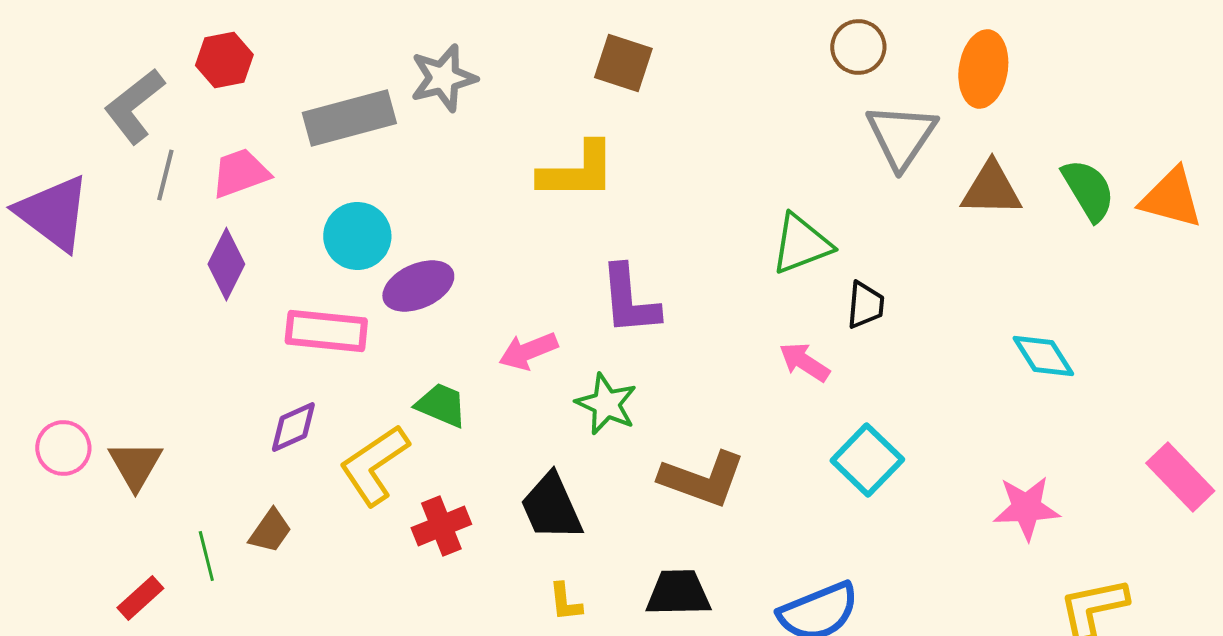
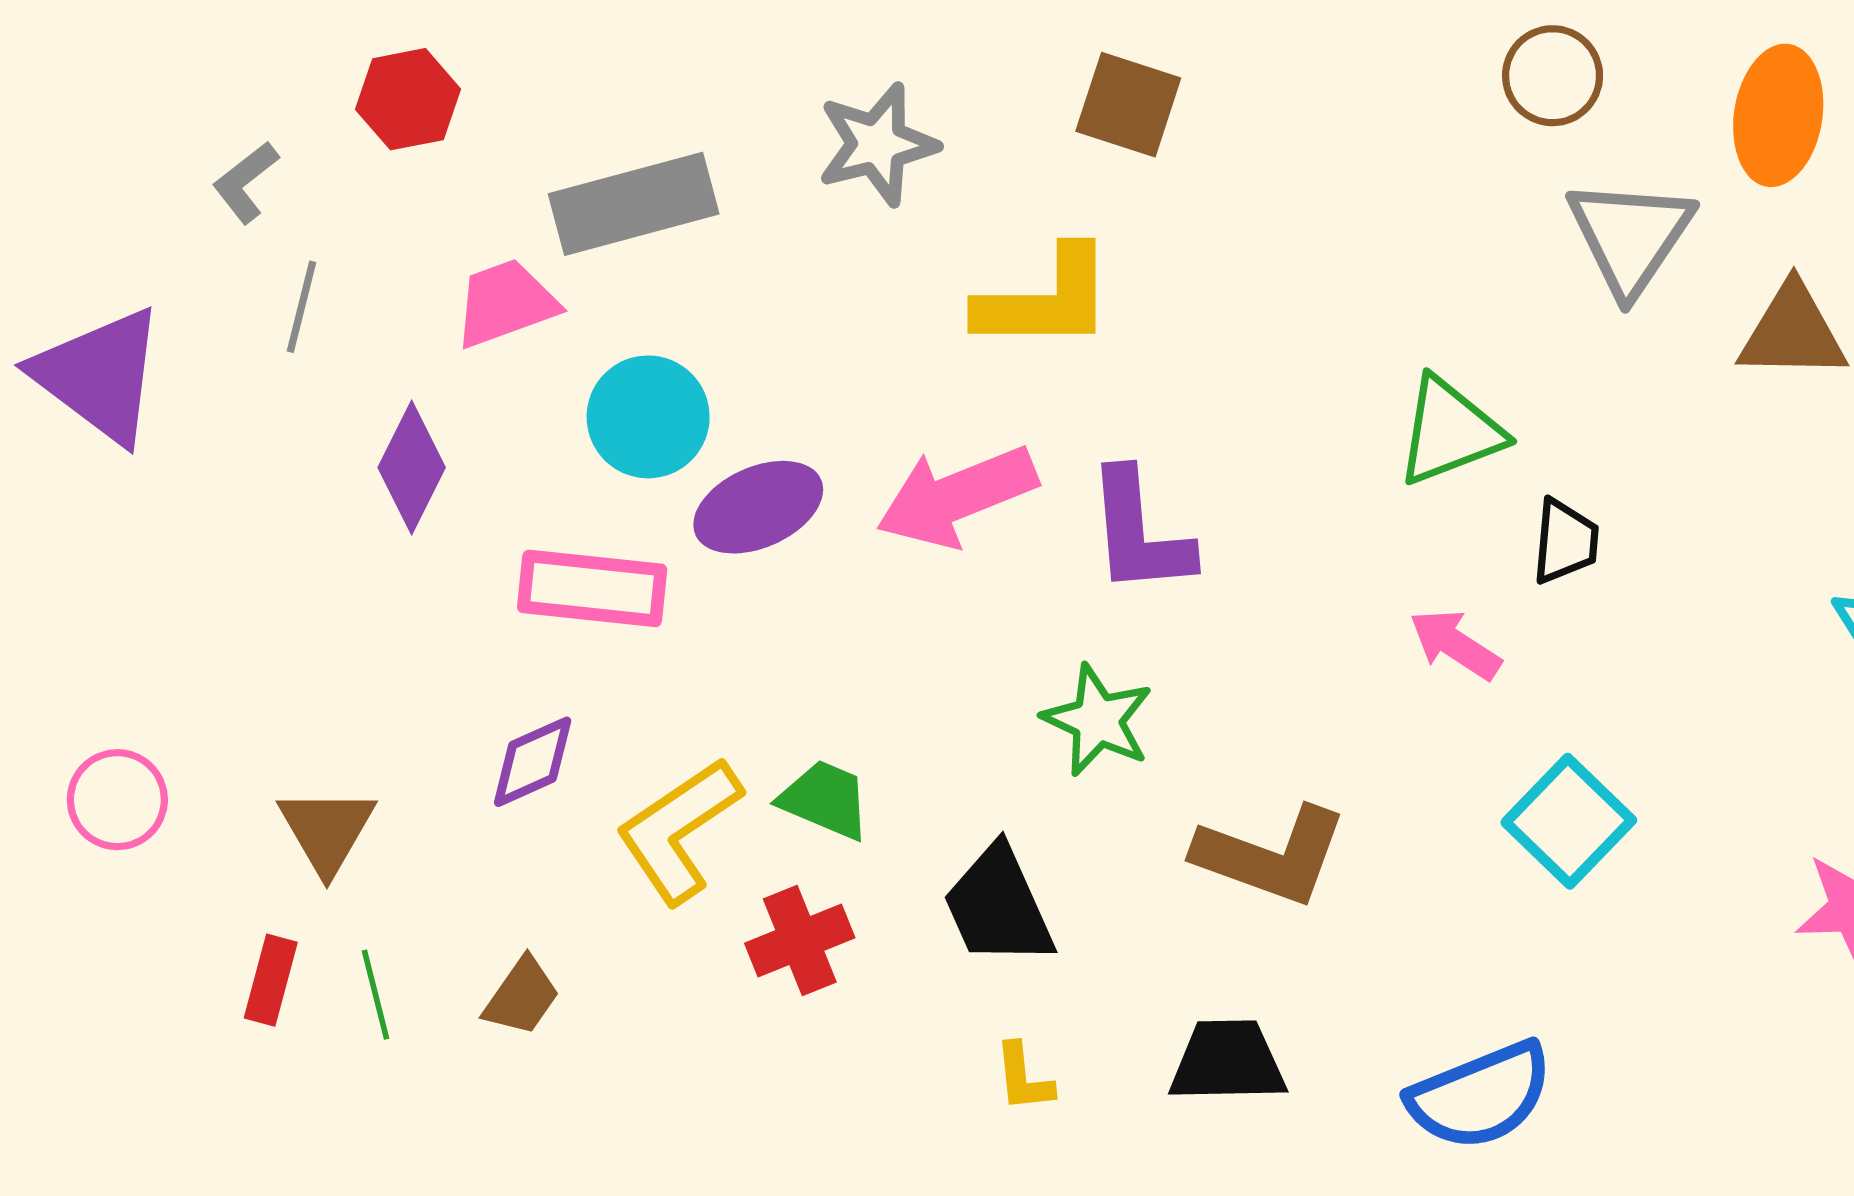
gray star: (443, 78) -> (877, 144), moved
gray L-shape: (134, 106) -> (246, 182), size x0.6
pink trapezoid: (240, 173) -> (505, 303), moved
pink arrow: (528, 351) -> (957, 496), moved, size x1.5
green trapezoid: (441, 405) -> (825, 800), moved
brown triangle: (135, 465) -> (327, 830), moved
brown trapezoid: (270, 531) -> (522, 996), moved
red rectangle: (140, 598) -> (271, 980), moved, turned -33

